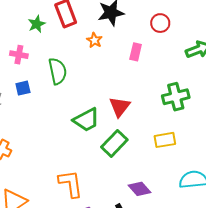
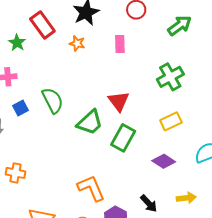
green semicircle: (58, 71) -> (53, 100), moved
purple diamond: (139, 189) -> (164, 161), moved

